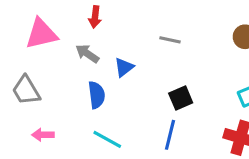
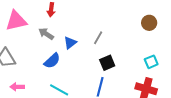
gray line: (170, 40) -> (98, 38), moved, turned -72
blue semicircle: (96, 95) -> (52, 61), turned 54

